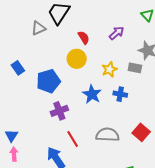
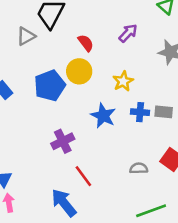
gray rectangle: (135, 68) -> (164, 112), moved
blue pentagon: (48, 81) -> (50, 86), moved
gray semicircle: (107, 135) -> (139, 168), moved, size x0.6

